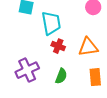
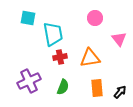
red cross: (58, 46) -> (60, 57), turned -32

